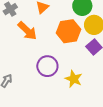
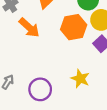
purple circle: (47, 66) -> (40, 89), moved

